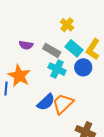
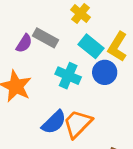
purple semicircle: (26, 45) -> (24, 43), turned -64
gray rectangle: (52, 50) -> (45, 38), moved

